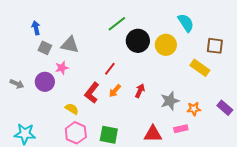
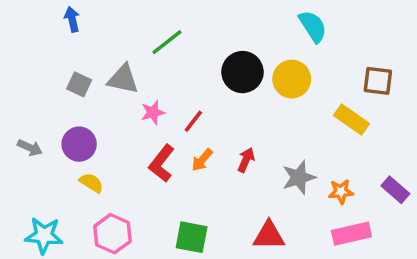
cyan semicircle: (186, 23) -> (313, 26), moved
green line: (117, 24) -> (167, 42), moved
blue arrow: (36, 28) -> (72, 19), moved
pink star: (62, 68) -> (153, 112), moved
yellow semicircle: (72, 109) -> (91, 183), moved
pink rectangle: (181, 129) -> (351, 234), moved, size x1.5
pink hexagon: (76, 133) -> (112, 234), moved

